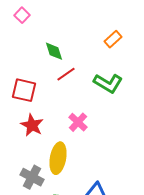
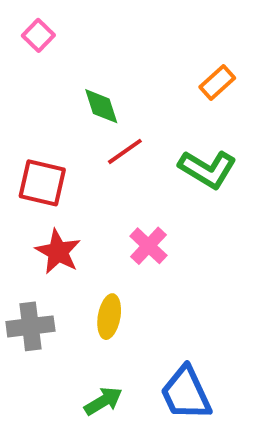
yellow ellipse: (58, 158) -> (109, 317), size x0.7
gray cross: (32, 177) -> (30, 326), moved, turned -35

